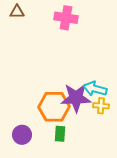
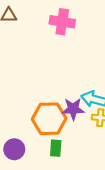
purple star: (76, 98) -> (73, 109), size x0.7

